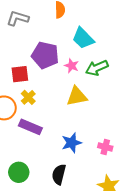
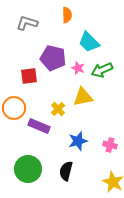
yellow cross: (28, 97) -> (58, 109), moved
green circle: (19, 172) -> (28, 169), size x1.4

